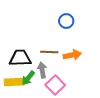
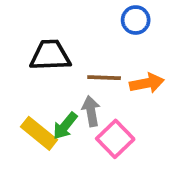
black trapezoid: (20, 58) -> (50, 55), moved
yellow rectangle: (14, 82) -> (39, 133), turned 42

